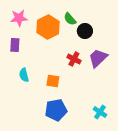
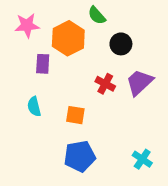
green semicircle: (70, 19) -> (97, 15), moved
purple rectangle: (15, 45) -> (43, 64), moved

